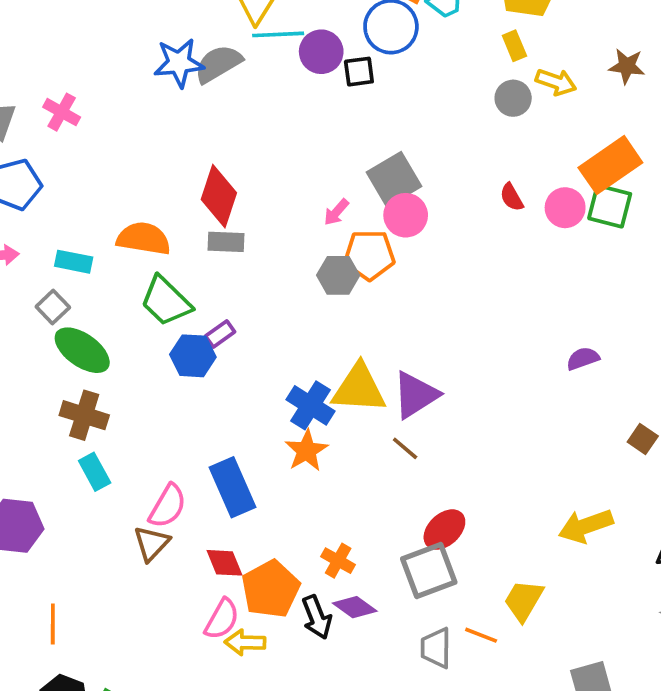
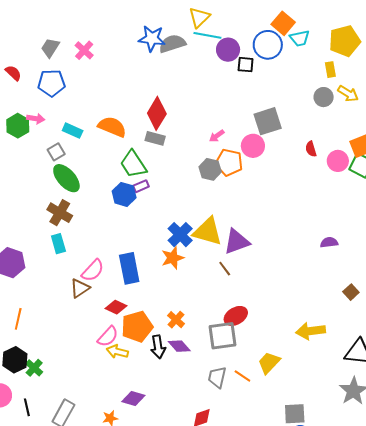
gray square: (394, 179) -> (268, 121), moved
green trapezoid: (166, 301) -> (133, 164), moved
red diamond: (225, 563) -> (116, 307), turned -55

